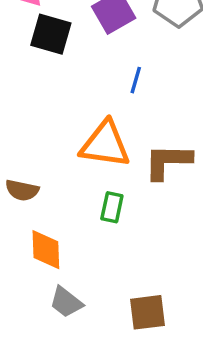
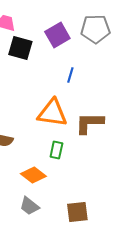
orange diamond: (46, 250) -> (33, 175), moved, turned -50

